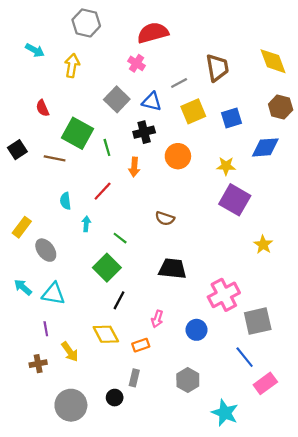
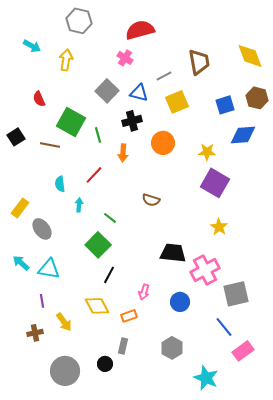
blue square: (231, 118) -> (225, 105), moved
yellow star: (263, 245) -> (219, 227), moved
black trapezoid: (172, 269) -> (173, 253), moved

